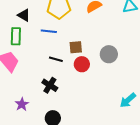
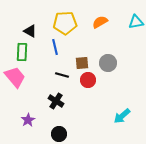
blue line: (49, 31) -> (55, 47), turned 70
gray circle: (109, 54) -> (108, 63), moved
cyan arrow: (128, 100) -> (122, 116), moved

